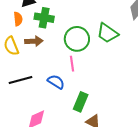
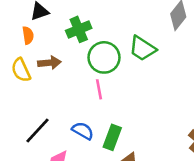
green cross: (44, 18) -> (79, 29), moved, turned -30
black line: (21, 80) -> (38, 131), moved, turned -30
blue semicircle: (56, 82) -> (83, 131), moved

